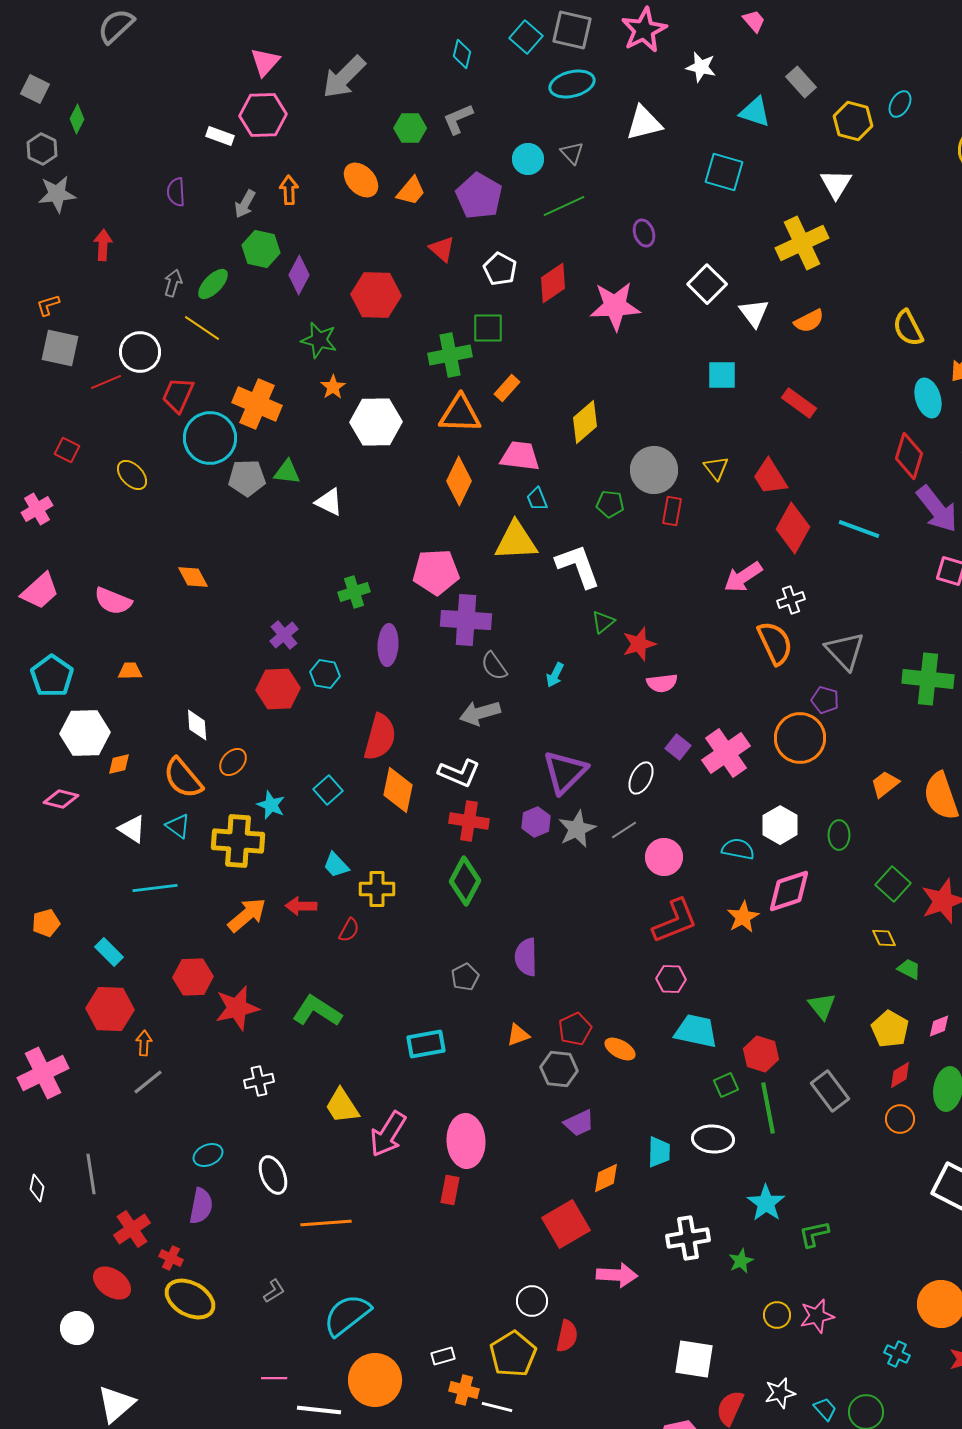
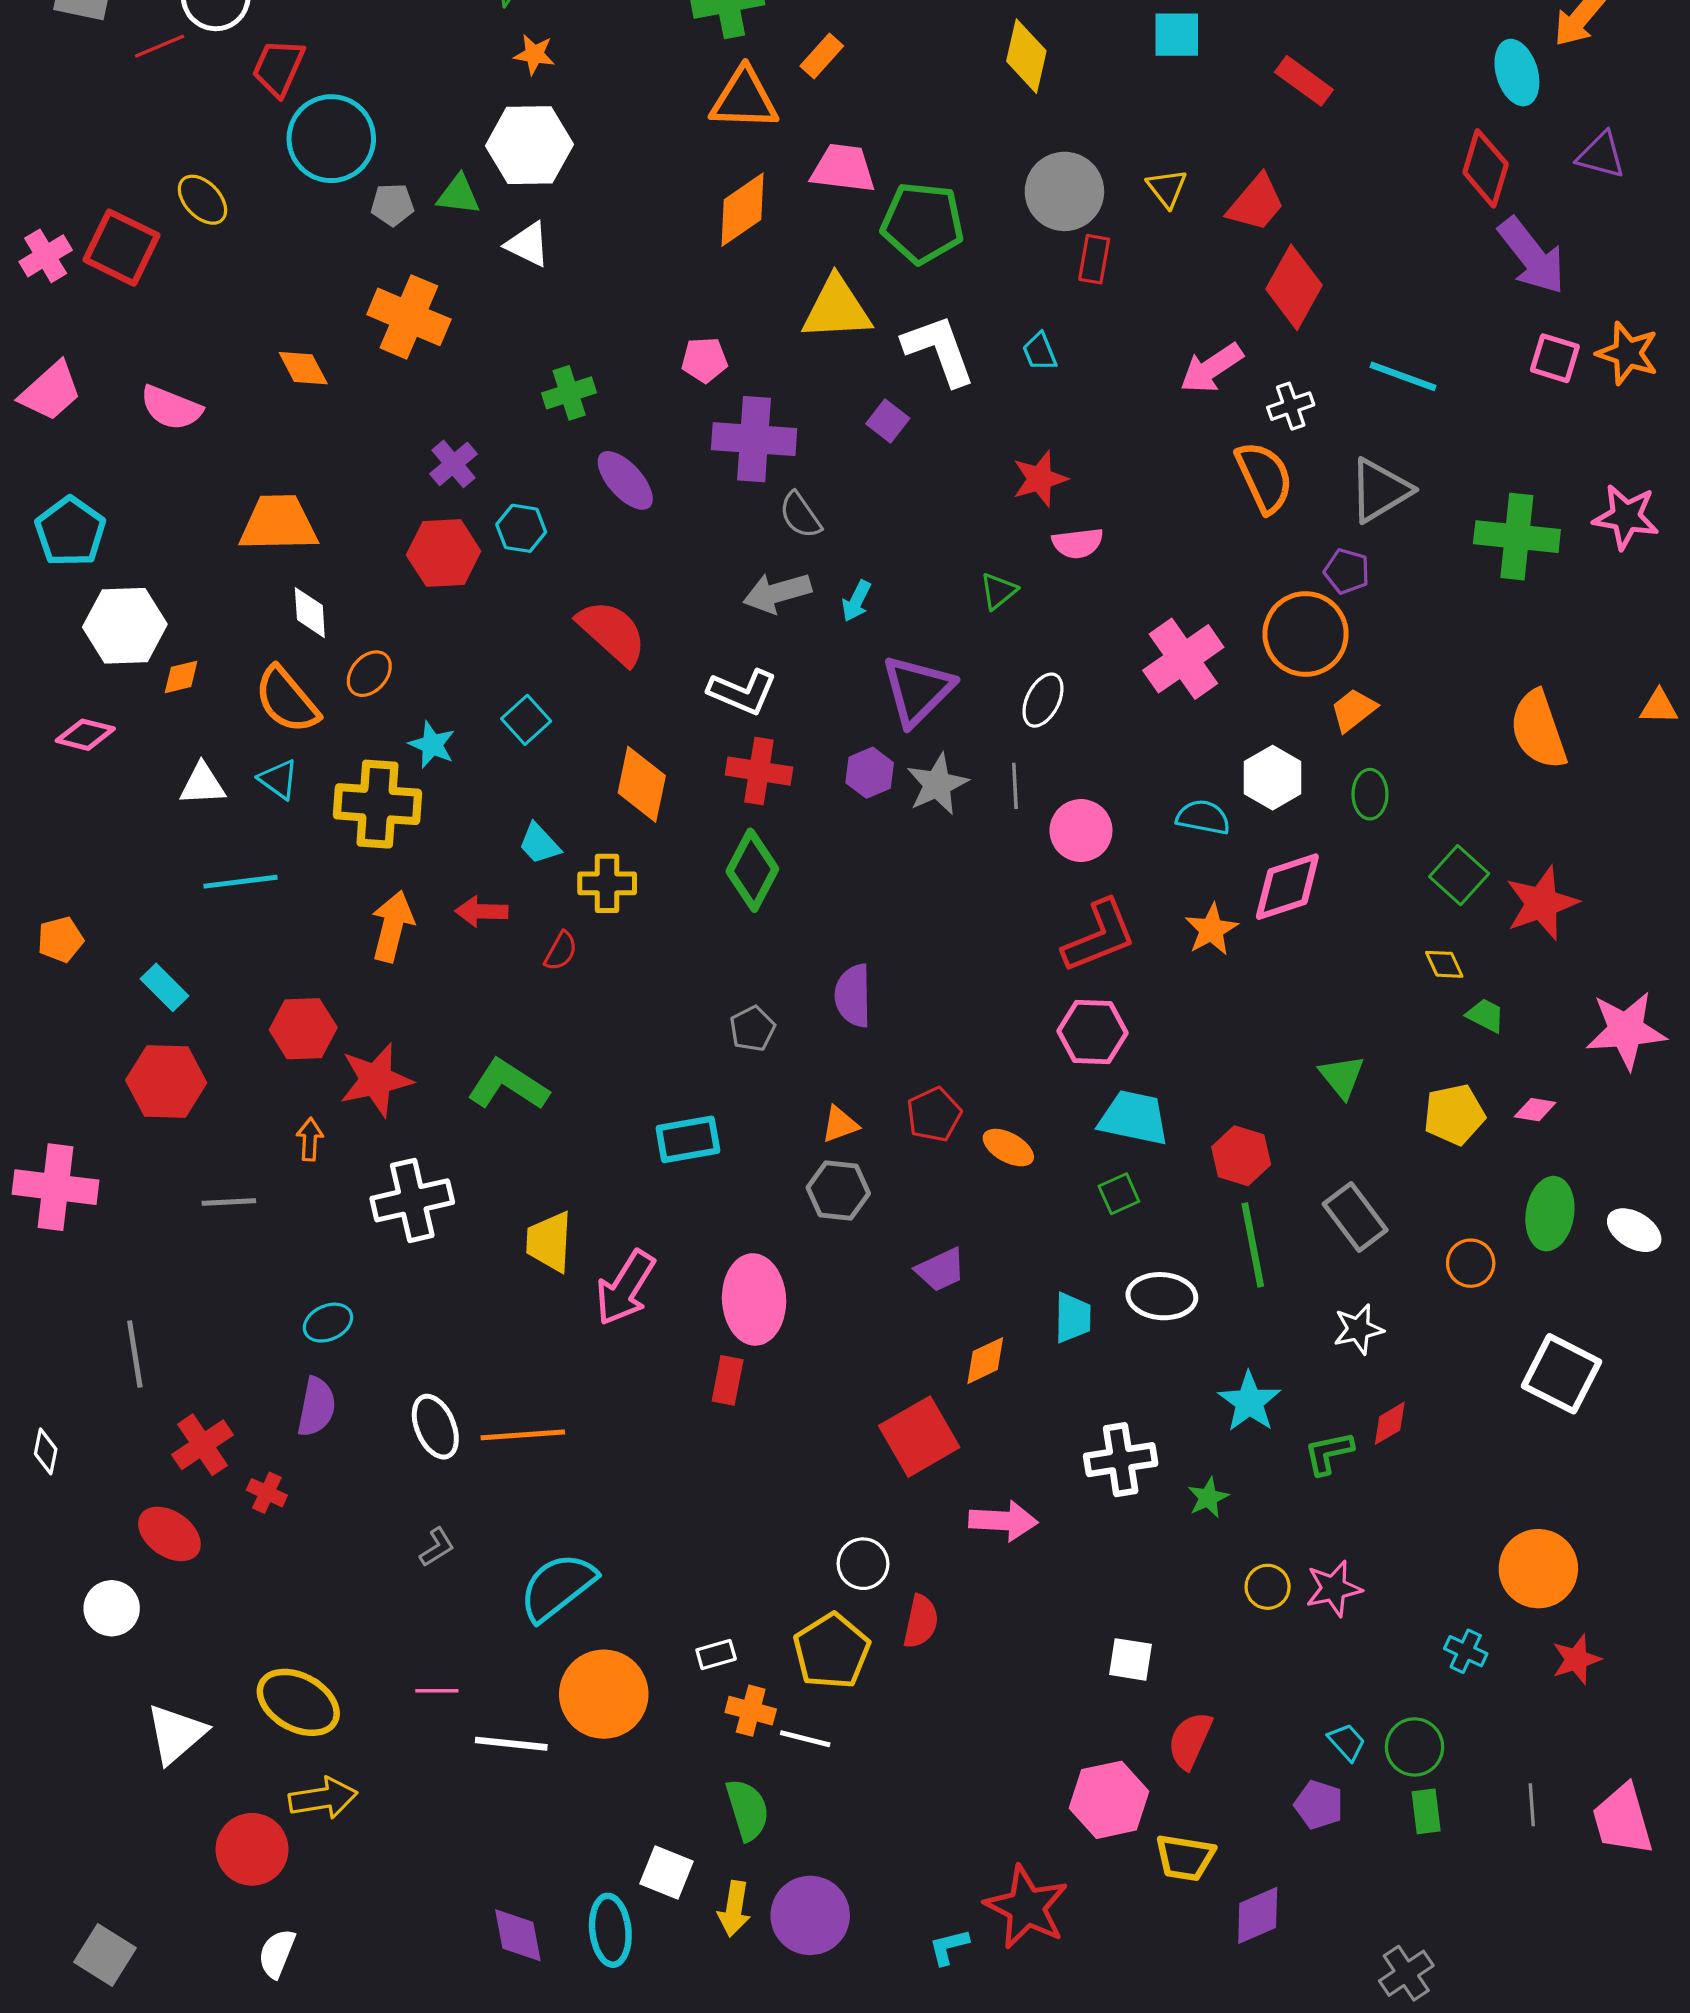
orange star: (333, 387) -> (534, 54), turned -30
orange cross: (257, 404) -> (409, 317), moved
white hexagon: (376, 422) -> (529, 145), moved
yellow diamond: (585, 422) -> (1026, 56), moved, turned -36
red square: (67, 450) -> (122, 248), moved, size x1.8
red trapezoid: (770, 477) -> (1256, 203), turned -108
gray pentagon: (247, 478) -> (392, 205), size x0.7
orange diamond: (459, 481) -> (742, 210), turned 30
cyan trapezoid: (537, 499) -> (1040, 352), moved
green pentagon: (610, 504) -> (922, 223), moved, size x1.8
cyan line: (859, 529) -> (1403, 376), moved
pink pentagon: (436, 572) -> (704, 360), size x0.6
green triangle: (603, 622) -> (998, 591), moved
purple ellipse: (388, 645) -> (625, 480), turned -45
gray triangle: (845, 651) -> (1380, 490), turned 42
orange trapezoid: (130, 671) -> (278, 523), moved, size x2.0
cyan arrow: (555, 675) -> (856, 601), moved
red semicircle: (380, 737) -> (612, 632), turned -63
purple square: (678, 747) -> (888, 421), moved
orange trapezoid: (885, 784) -> (1353, 710), moved
orange diamond: (398, 790) -> (642, 784), moved
white triangle: (132, 829) -> (202, 784), turned -36
gray line: (624, 830) -> (1015, 786), turned -60
orange arrow: (247, 915) -> (392, 926), turned -36
pink hexagon: (671, 979) -> (1093, 1032), size x1.4
pink diamond: (939, 1026) -> (1535, 1110), turned 30
yellow pentagon: (890, 1029) -> (1454, 1115), turned 30
orange arrow: (144, 1043) -> (310, 1139), moved
gray hexagon: (559, 1069) -> (838, 1190), moved
pink cross: (43, 1073) -> (56, 1187), turned 33
red diamond: (900, 1075) -> (1390, 1423), moved
white cross: (259, 1081) -> (412, 1200), size x1.6
gray line: (148, 1082) -> (229, 1202), turned 36
green square: (726, 1085) -> (1119, 1194), moved
yellow trapezoid: (342, 1106) -> (549, 1242), turned 36
white ellipse: (273, 1175) -> (435, 1427), moved
white diamond: (37, 1188) -> (46, 1451), moved
yellow ellipse: (190, 1299) -> (298, 1702), moved
white square: (694, 1359) -> (1131, 1659), size x0.7
white star: (780, 1393) -> (1358, 1329), moved

